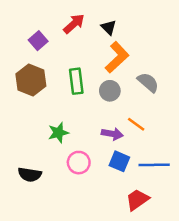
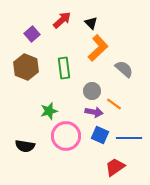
gray circle: (110, 91) -> (92, 91), moved
pink circle: (79, 163) -> (66, 136), size x1.5

